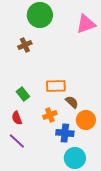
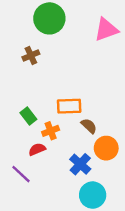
orange cross: (50, 115) -> (51, 131), moved
red semicircle: (17, 118) -> (37, 149), moved, turned 88
blue cross: (65, 133) -> (80, 164), turned 36

